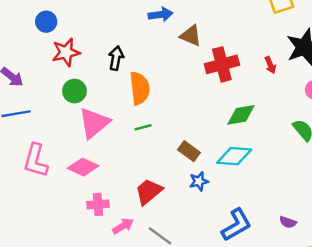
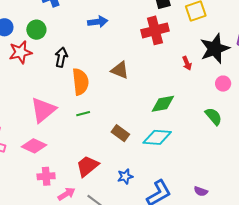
brown triangle: (191, 36) -> (120, 70), moved
red cross: (222, 64) -> (155, 30), moved
green circle: (74, 91) -> (36, 30), moved
blue star: (199, 181) -> (125, 176), moved

